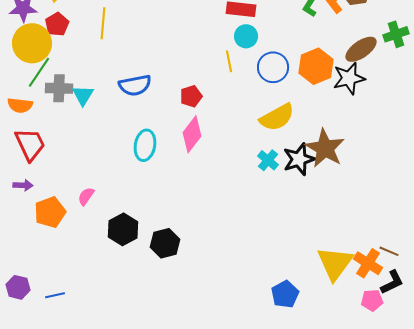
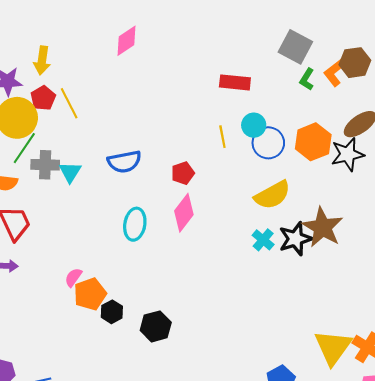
yellow line: (103, 23) -> (69, 103), moved, turned -32
cyan circle: (246, 36) -> (254, 125), moved
orange pentagon: (50, 212) -> (90, 294), moved
black hexagon: (123, 229) -> (112, 312), size x0.7

